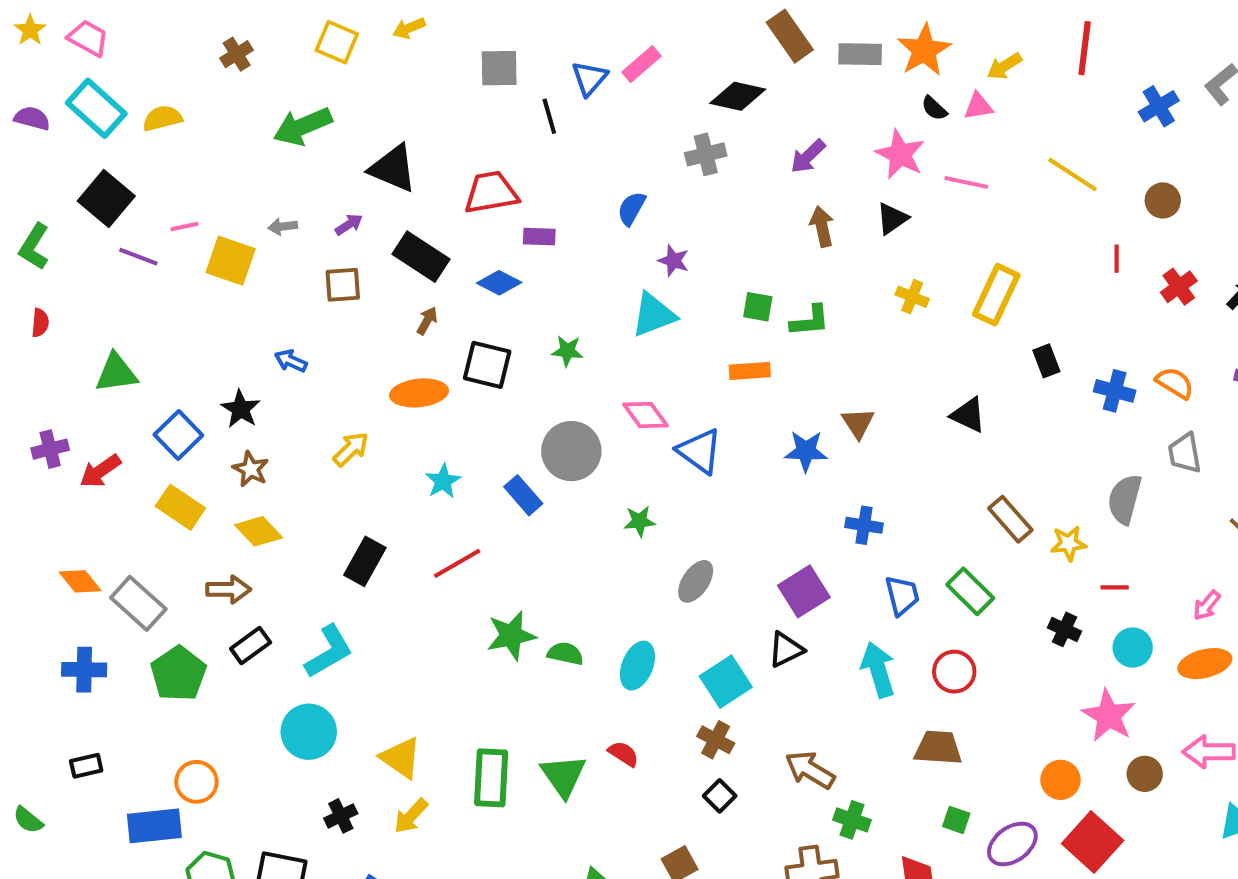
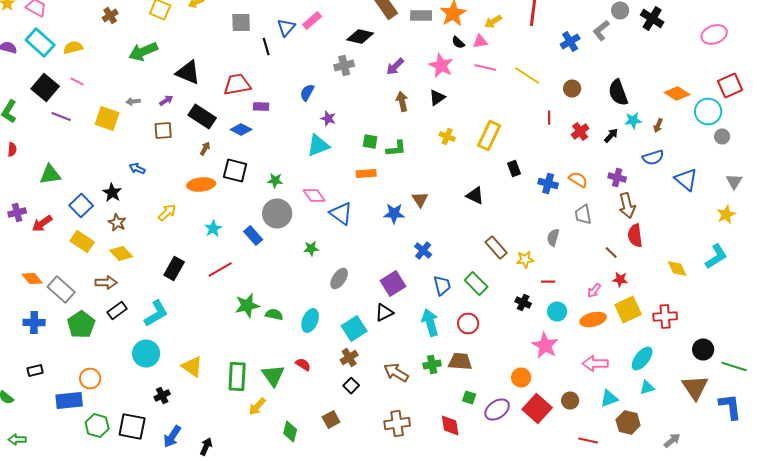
pink line: (966, 182) -> (485, 68), moved
pink line: (184, 227) -> (77, 82), moved, turned 40
green star: (567, 351) -> (275, 180), moved
gray semicircle: (1125, 499) -> (553, 238), size x0.7
blue cross: (864, 525) -> (423, 250), turned 30
brown cross: (716, 740) -> (349, 358), turned 30
brown circle: (1145, 774) -> (570, 400), moved
yellow arrow: (411, 816) -> (257, 406), moved
green cross: (852, 820) -> (432, 364), moved, turned -30

